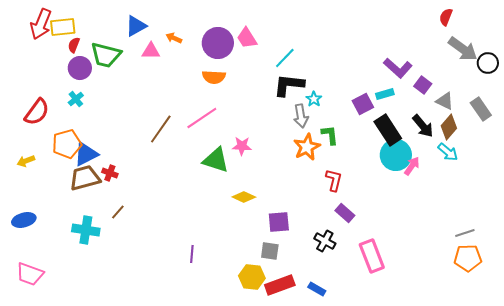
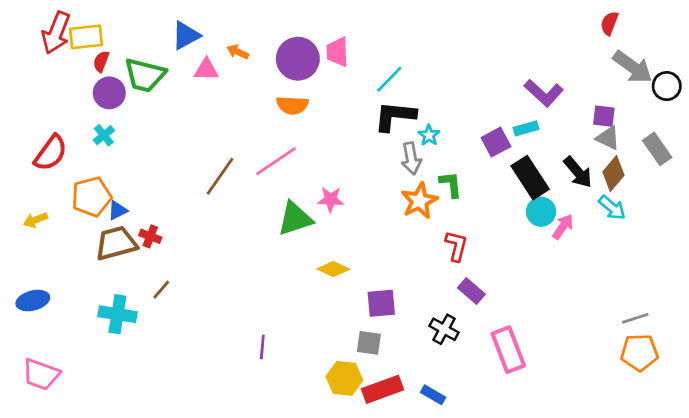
pink trapezoid: (247, 38) -> (337, 52), turned 30
purple square: (423, 85) -> (604, 116), moved, turned -30
blue triangle: (86, 154) -> (117, 210), size x0.6
cyan circle: (396, 155) -> (541, 212), size x0.7
green triangle: (216, 160) -> (295, 219), turned -36

